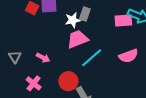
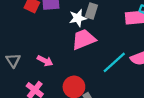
cyan line: (92, 58) -> (114, 62), moved

